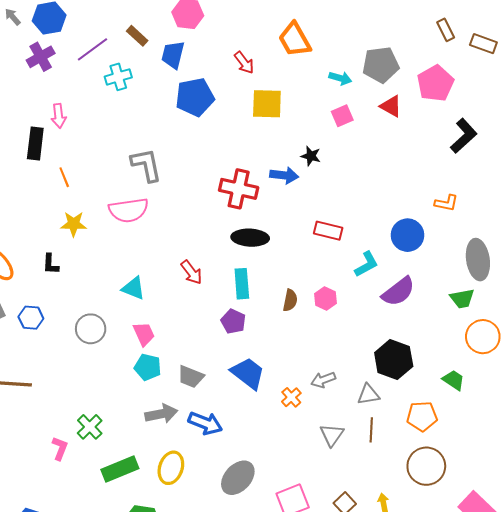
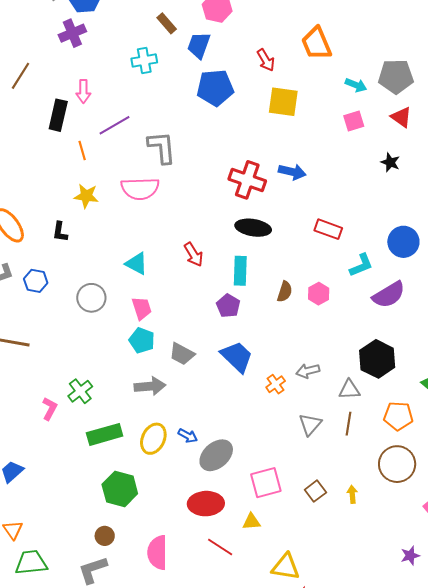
purple line: (93, 49) -> (115, 125), moved
black star: (311, 156) -> (390, 162), moved
blue arrow: (205, 423) -> (188, 436), moved, size x0.6

